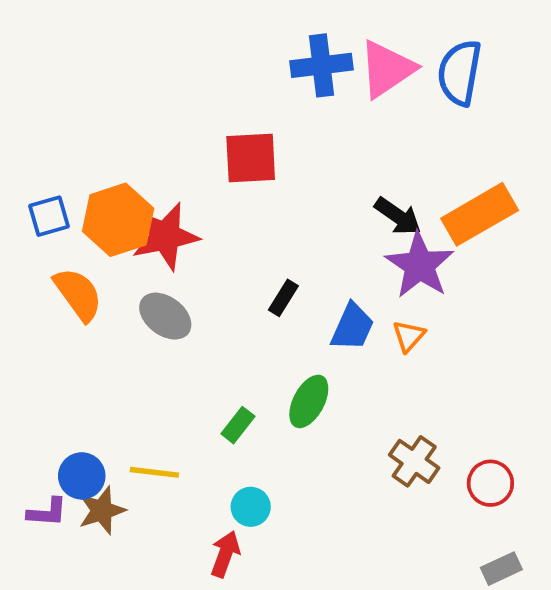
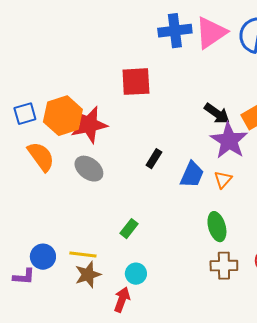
green ellipse: (309, 401) -> (217, 227), moved, turned -44
brown cross: (414, 461) -> (224, 266), moved, turned -36
brown star: (102, 510) -> (88, 275), moved

